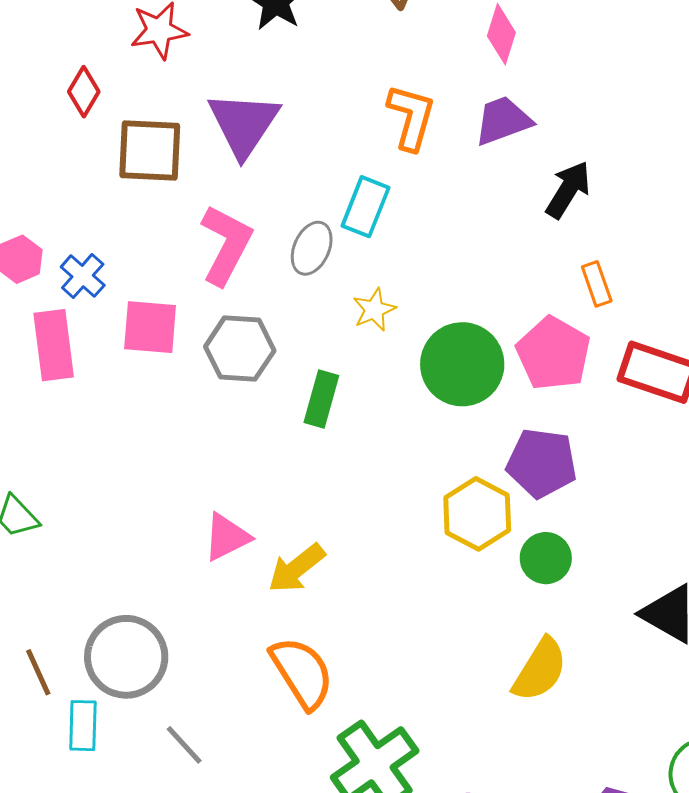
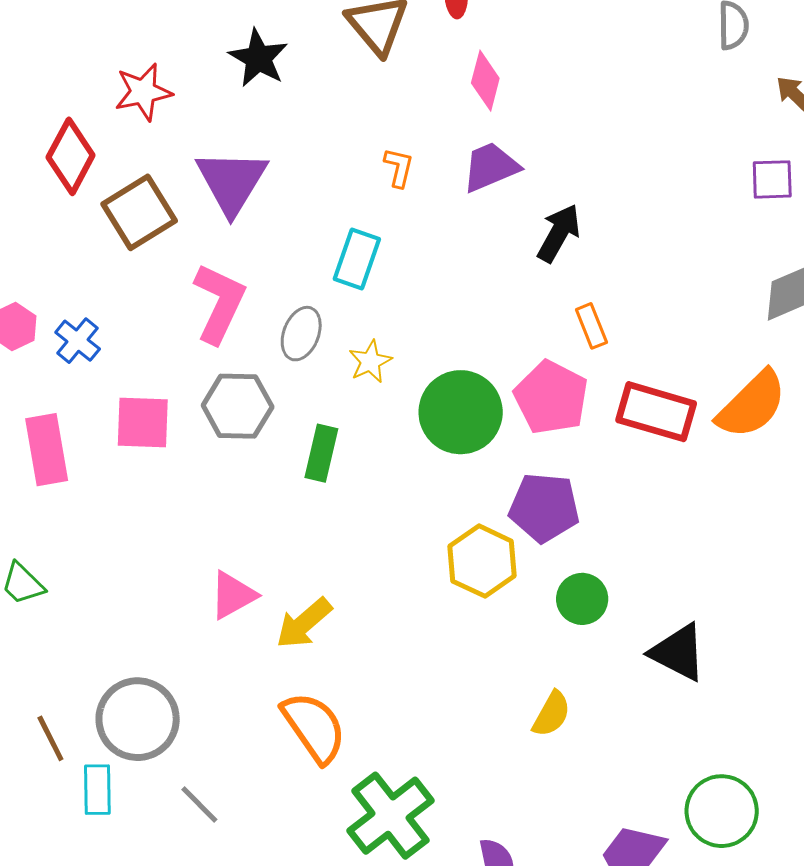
red diamond: (84, 92) -> (71, 156), size x1.5
orange L-shape: (411, 117) -> (399, 168), size x0.6
brown square: (150, 151) -> (139, 212), turned -32
gray ellipse: (312, 248) -> (301, 334), moved
pink square: (150, 327) -> (143, 422), moved
pink rectangle: (54, 345) -> (47, 450), moved
green circle: (546, 558) -> (582, 599), moved
yellow semicircle: (540, 670) -> (551, 714), size x0.7

